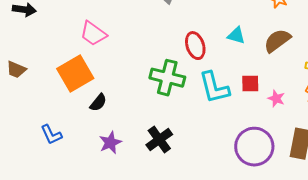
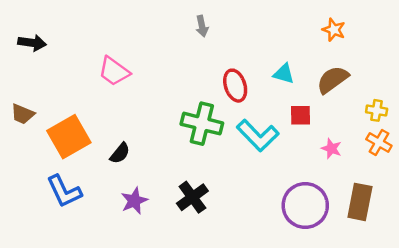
orange square: (75, 74) -> (69, 137), moved
red square: (250, 84) -> (301, 115), moved
cyan L-shape: (214, 88) -> (258, 135), turned -30
blue L-shape: (51, 135) -> (64, 191), size x1.4

